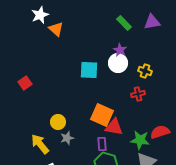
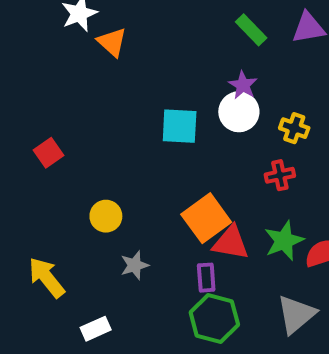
orange square: (102, 115) -> (206, 218), turned 30
yellow circle: (58, 122) -> (106, 216), moved
green star: (140, 140) -> (284, 241), moved, turned -30
yellow arrow: (40, 144) -> (47, 278), moved

